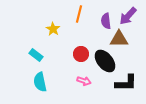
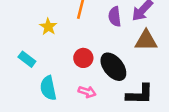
brown triangle: (119, 39) -> (146, 40), moved
cyan semicircle: (40, 82) -> (48, 88), moved

